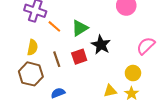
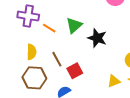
red square: (79, 57) -> (75, 71), moved

